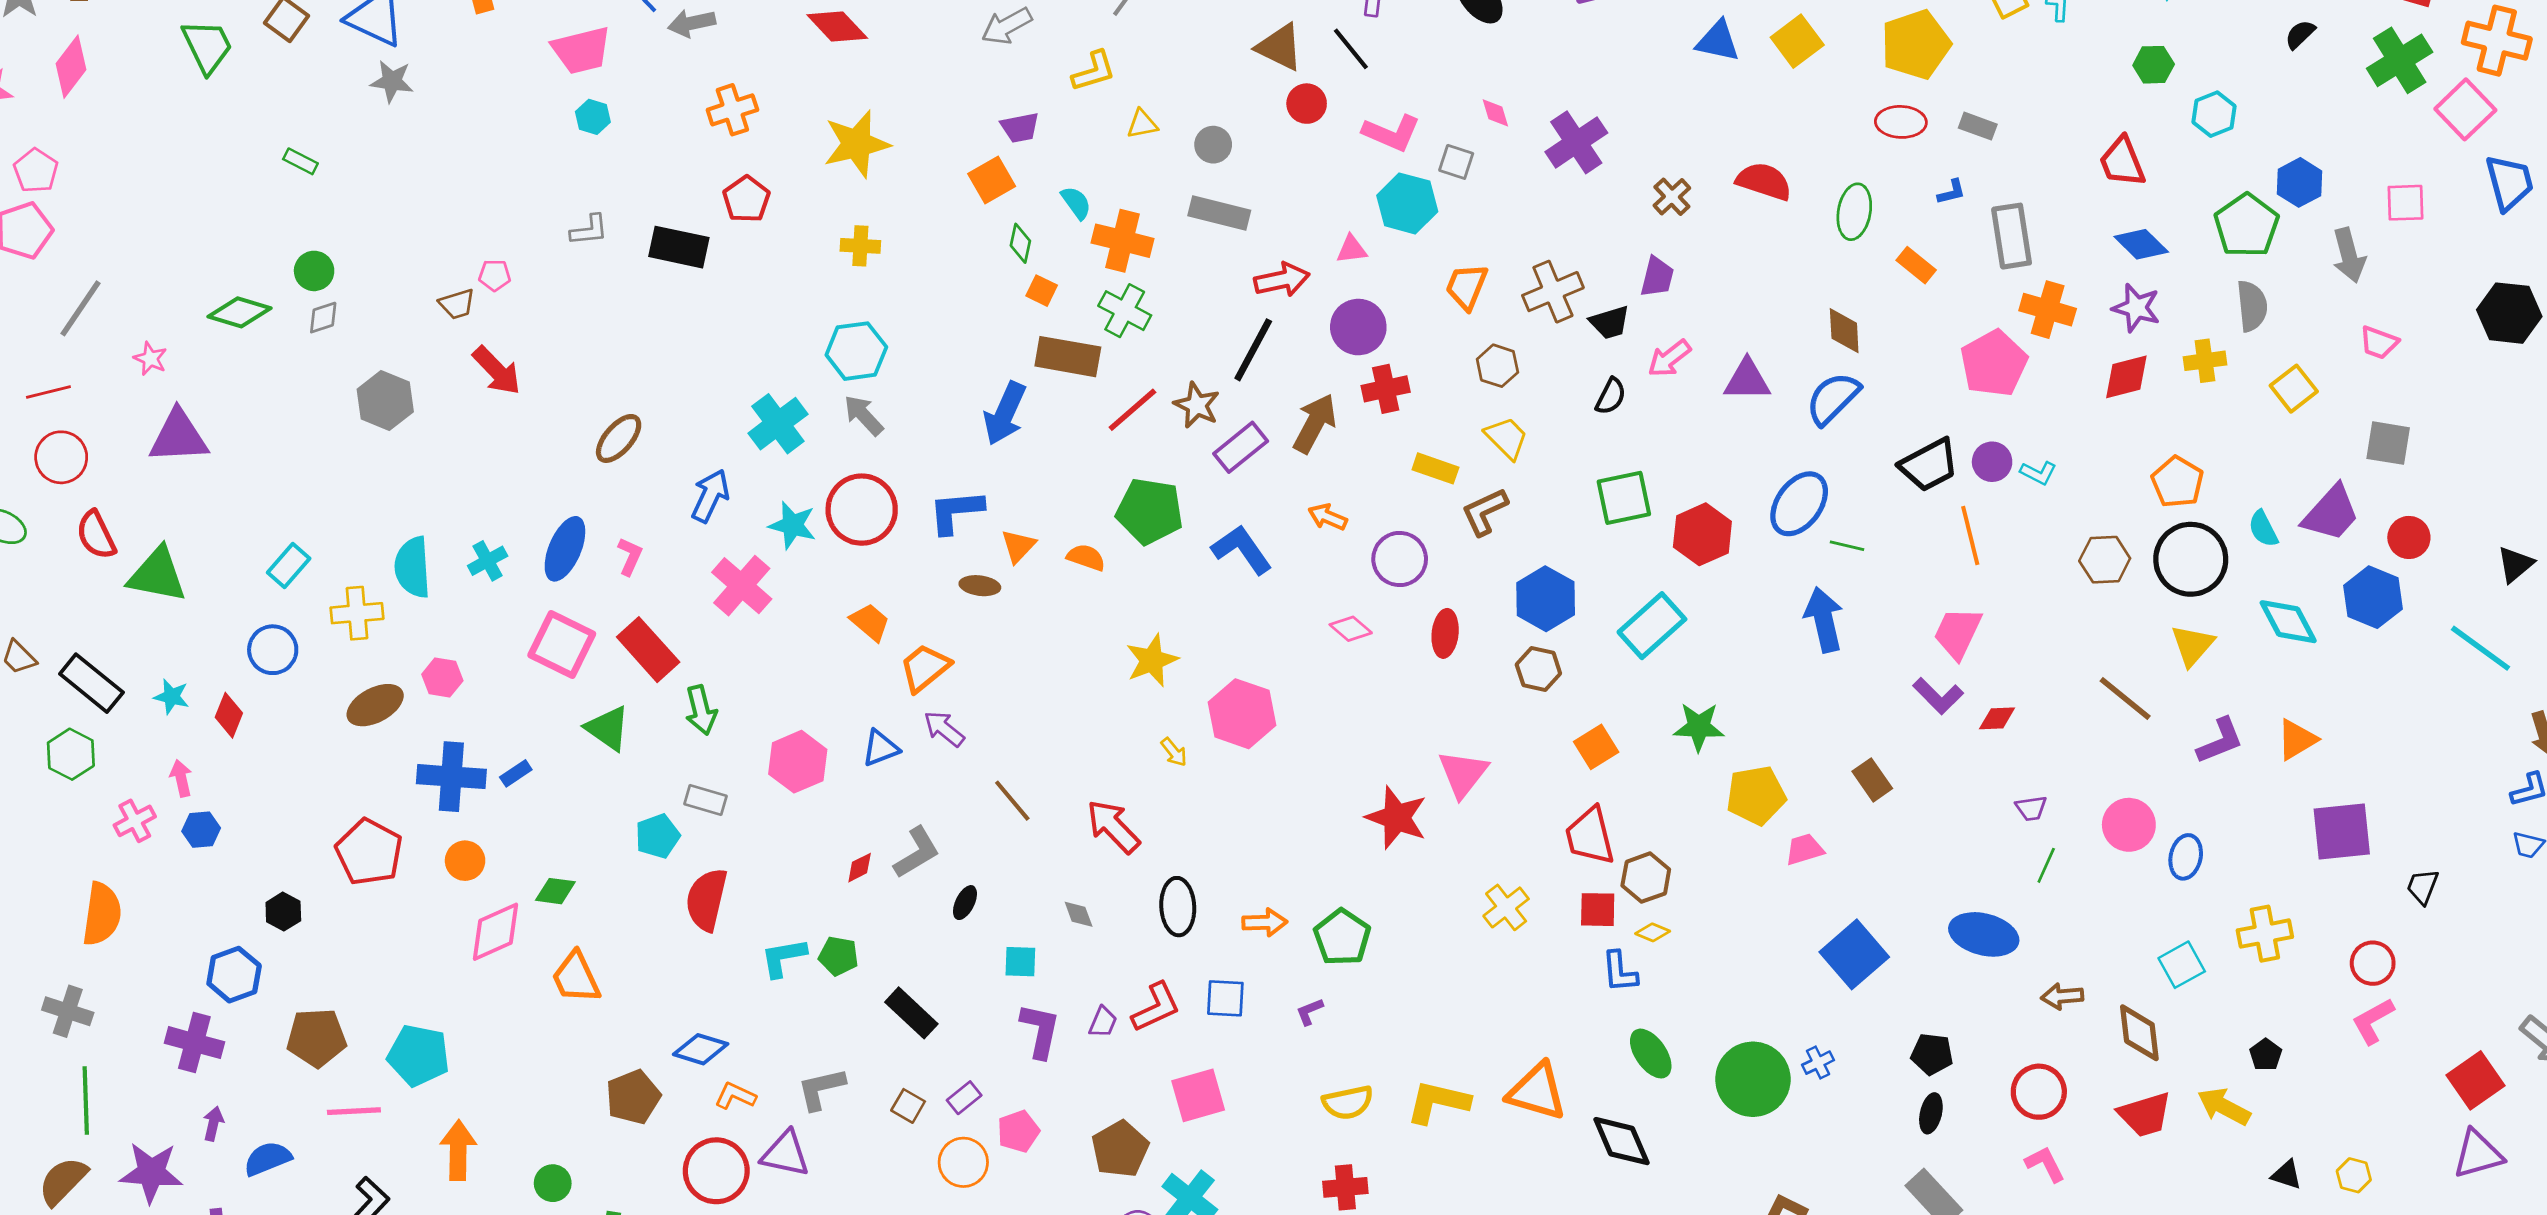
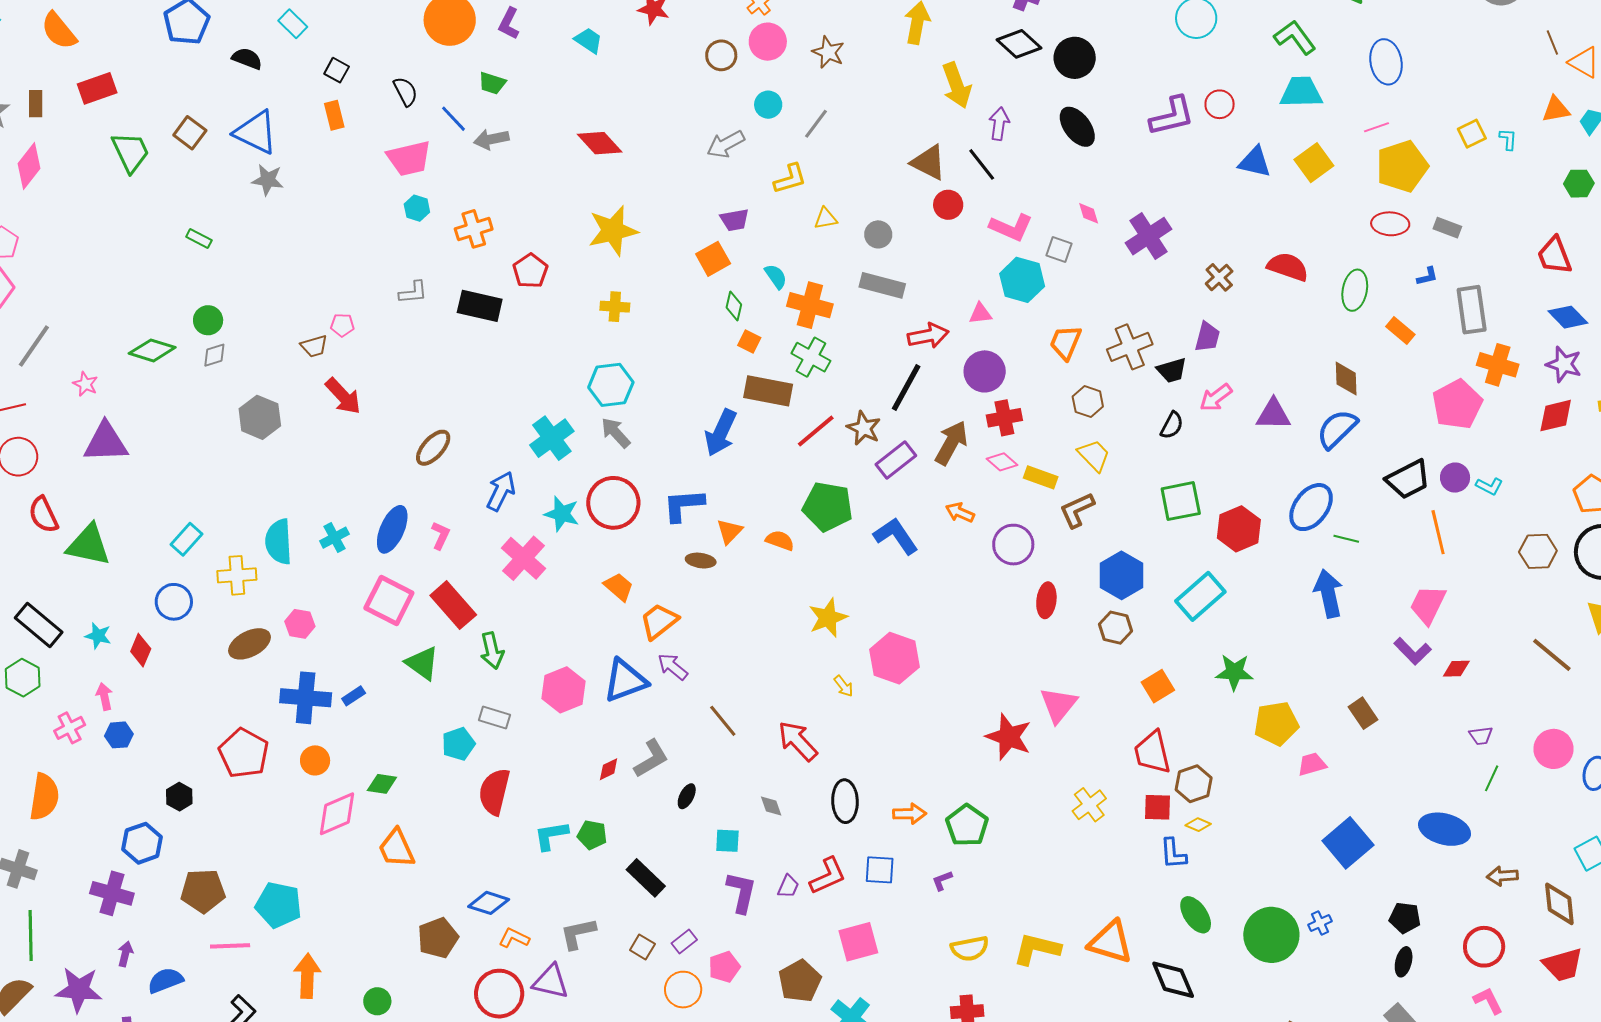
orange cross: (732, 110) -> (474, 229), moved
pink diamond: (1351, 629) -> (1002, 462), moved
blue triangle: (880, 748) -> (625, 681), size x1.6

